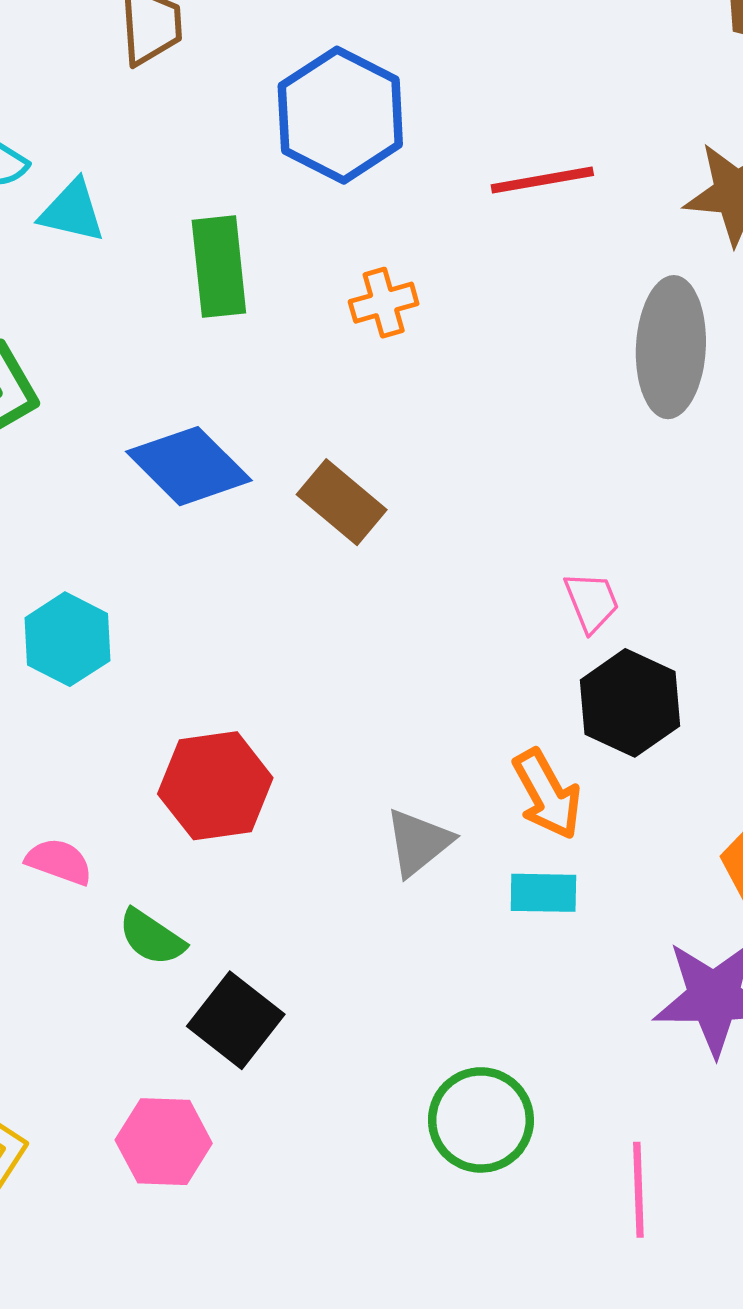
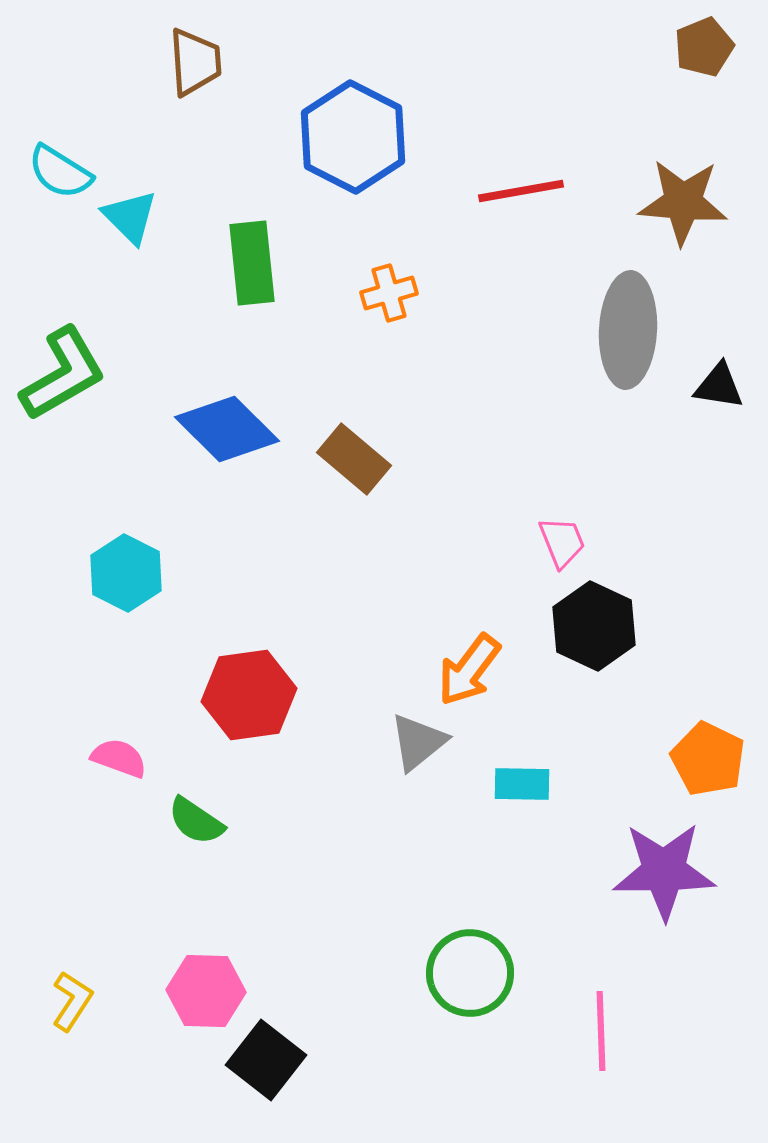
cyan triangle: (72, 211) -> (130, 217), turned 32
orange arrow: (547, 794) -> (469, 670), moved, turned 66
black square: (236, 1020) -> (266, 1060), moved

